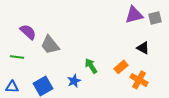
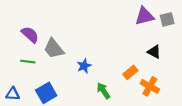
green line: (17, 57) -> (28, 62), moved
green arrow: (91, 66) -> (103, 91), moved
blue star: (74, 81) -> (84, 66), moved

